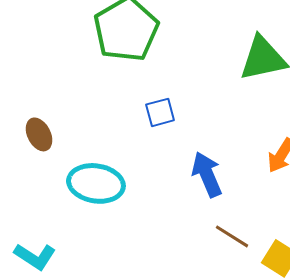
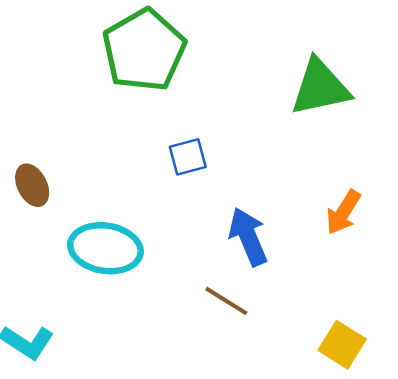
brown line: (232, 236) -> (226, 301), moved

